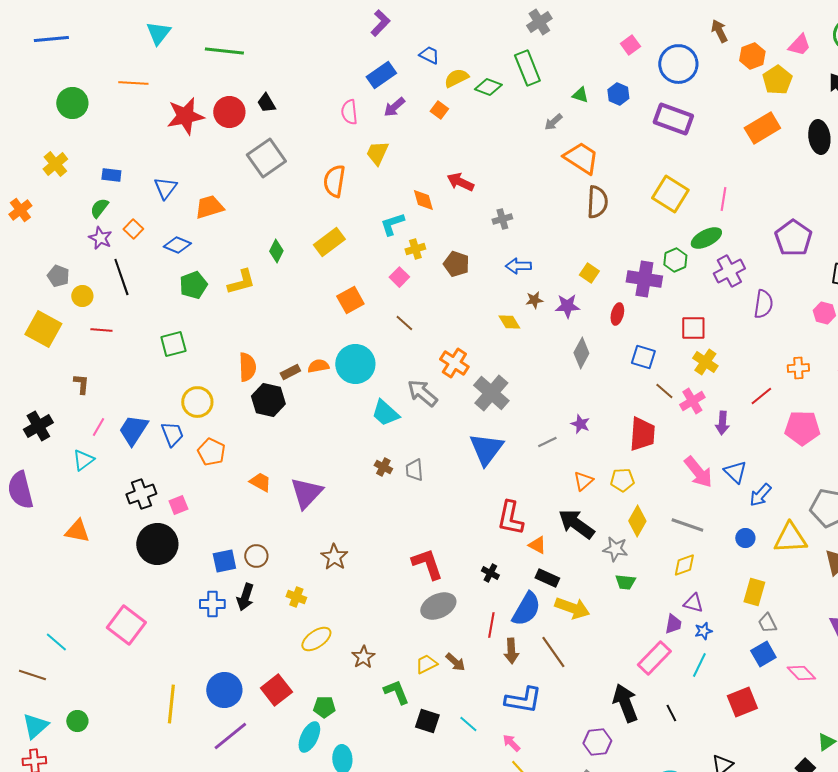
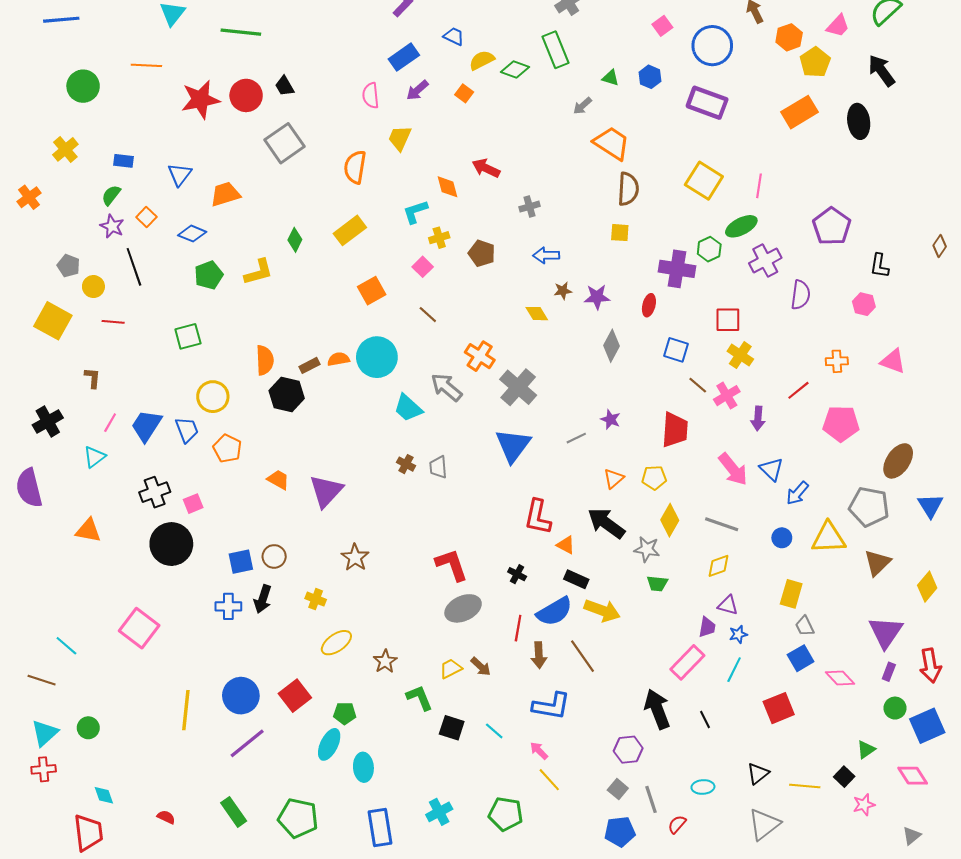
yellow square: (589, 273) -> (620, 233), moved, turned -30
blue semicircle: (526, 609) -> (554, 612), turned 30

